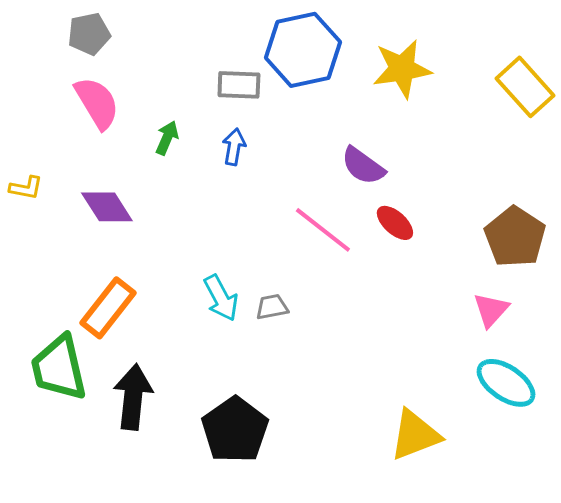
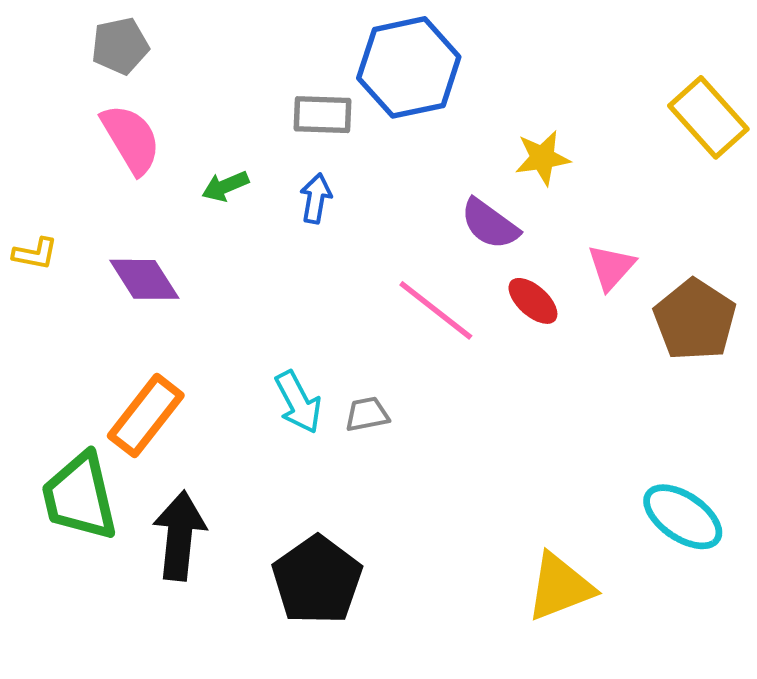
yellow star: (402, 69) -> (542, 158), moved, size x0.7
green arrow: (167, 138) -> (225, 186), turned -136
pink triangle: (491, 310) -> (611, 267), moved

